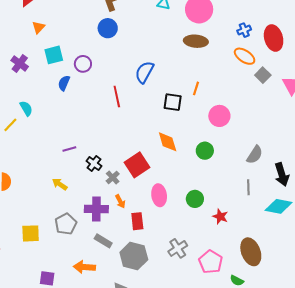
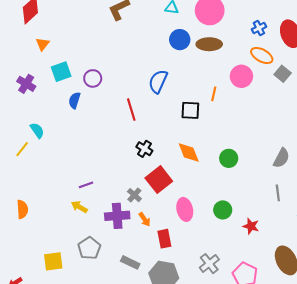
blue circle: (108, 28) -> (180, 40), moved
pink circle: (219, 116) -> (241, 76), moved
purple line: (69, 149) -> (86, 185), moved
black cross: (94, 164) -> (144, 149), moved
purple cross: (96, 209) -> (117, 216), moved

